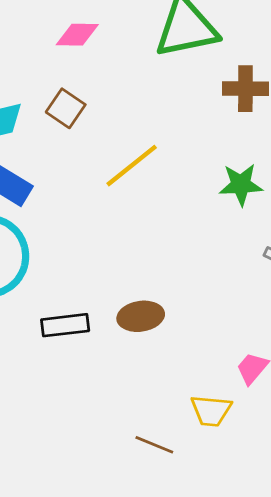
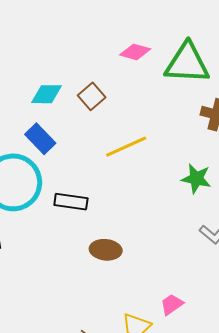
pink diamond: (77, 35) -> (135, 52), moved
black rectangle: (65, 325) -> (71, 202), moved

